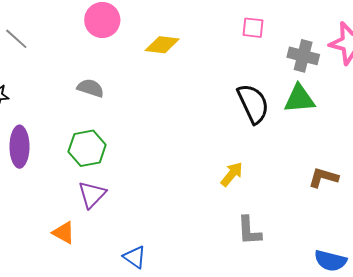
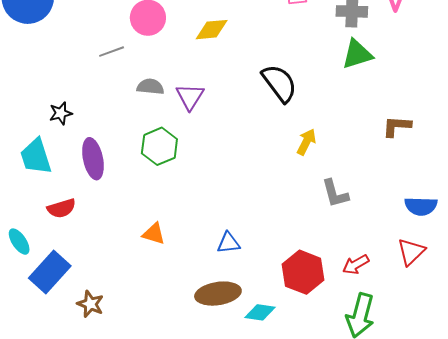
gray line: (16, 39) -> (112, 52), moved, turned -50
black semicircle: (253, 104) -> (279, 83), moved
purple triangle: (92, 195) -> (190, 97), moved
blue triangle: (135, 257) -> (228, 243), turned -30

